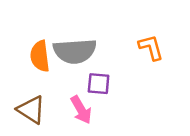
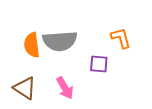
purple square: (99, 84) -> (99, 64), moved

